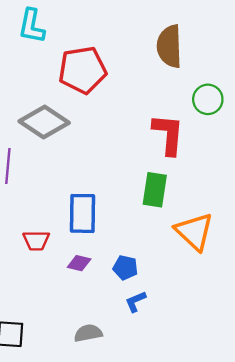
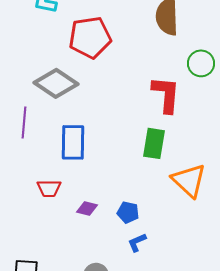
blue rectangle: (82, 213) -> (73, 142), moved

